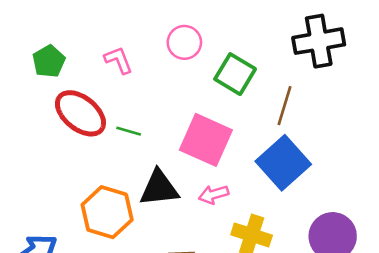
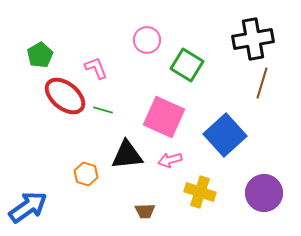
pink L-shape: (118, 60) -> (96, 68), moved
brown line: (285, 106) -> (262, 83), moved
orange hexagon: (107, 212) -> (86, 174), size x0.6

